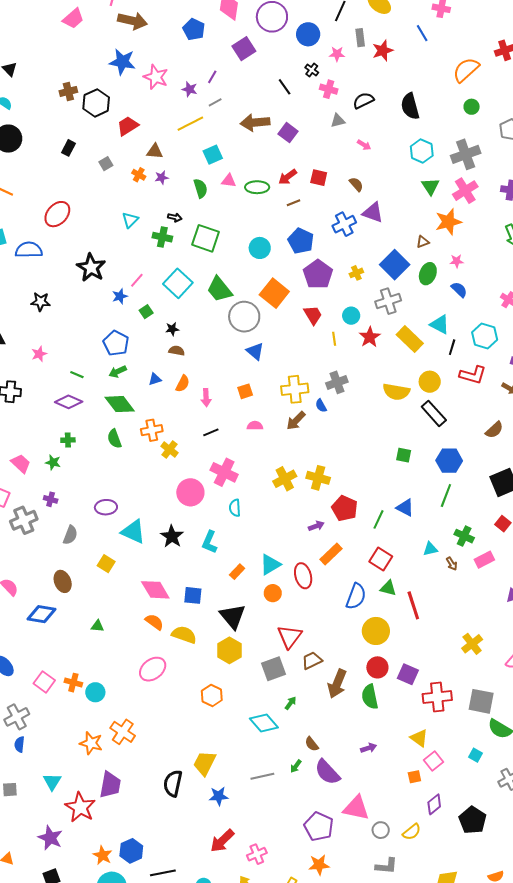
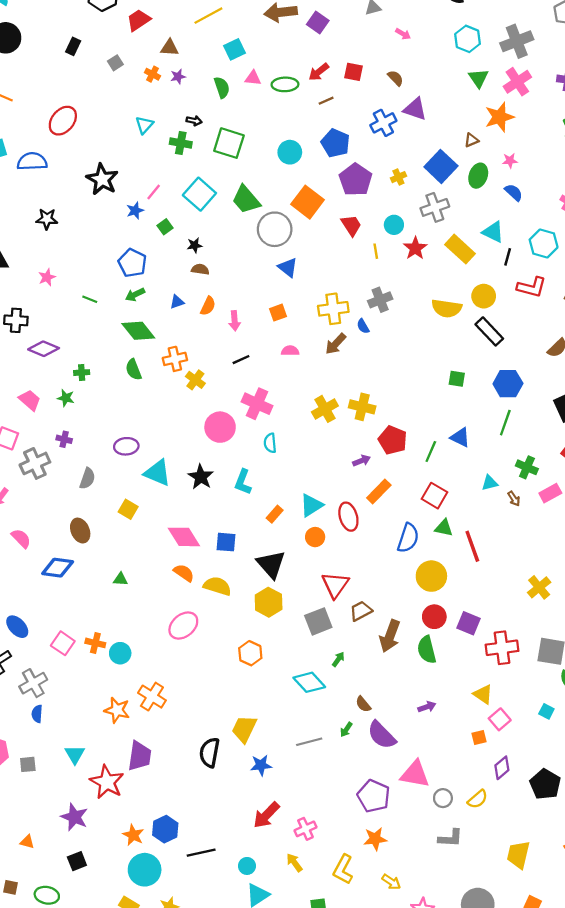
purple diamond: (69, 402) -> (44, 349), moved

